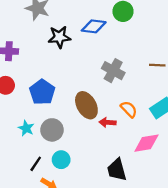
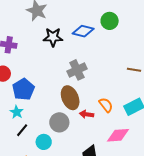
gray cross: (113, 71) -> (77, 70), moved, turned 30
blue pentagon: (42, 92) -> (23, 89), moved
gray circle: (52, 130) -> (59, 122), moved
black line: (36, 164) -> (22, 130), moved

